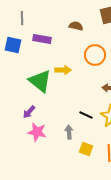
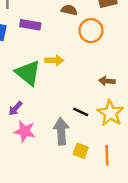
orange circle: (95, 55) -> (91, 31), moved
gray arrow: (69, 132) -> (61, 131), size x1.6

